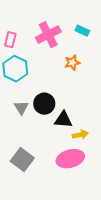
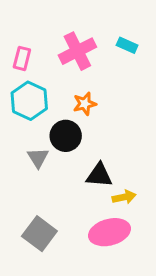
orange star: (72, 63) -> (85, 104), moved
black circle: (44, 104) -> (66, 136), moved

